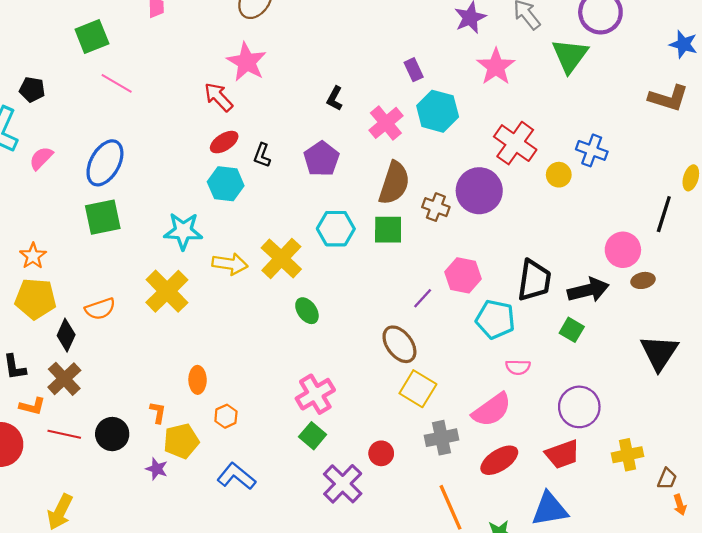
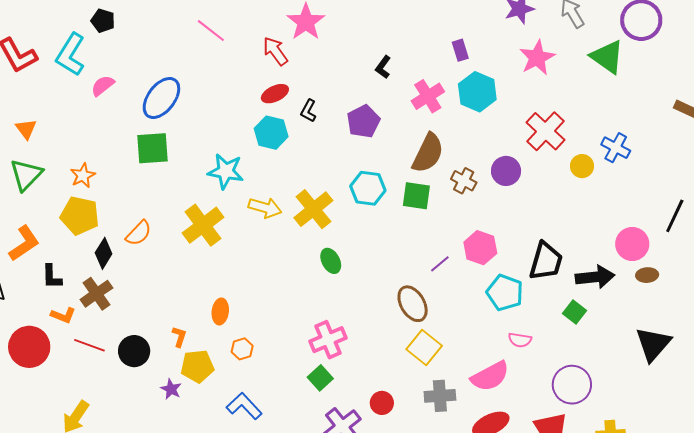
green triangle: (570, 56) -> (607, 57), turned -39
pink line: (117, 83) -> (211, 31), moved
purple circle: (479, 191) -> (506, 171), size x0.7
orange semicircle: (100, 309) -> (139, 233), turned -36

